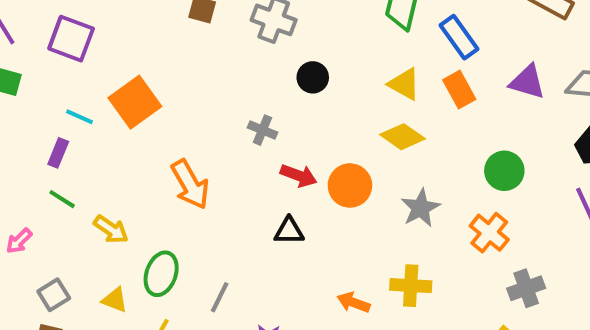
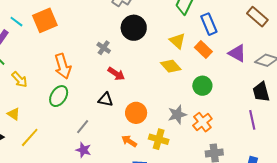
black circle: (313, 77) -> (134, 28), size x1.6
orange rectangle: (459, 90) -> (203, 49), turned -30
green circle: (504, 171) -> (202, 86), moved
orange circle: (350, 185) -> (136, 113), moved
gray star: (420, 208) -> (177, 115), moved
green ellipse: (161, 274) -> (59, 96), moved
gray line: (220, 297) -> (83, 127), moved

